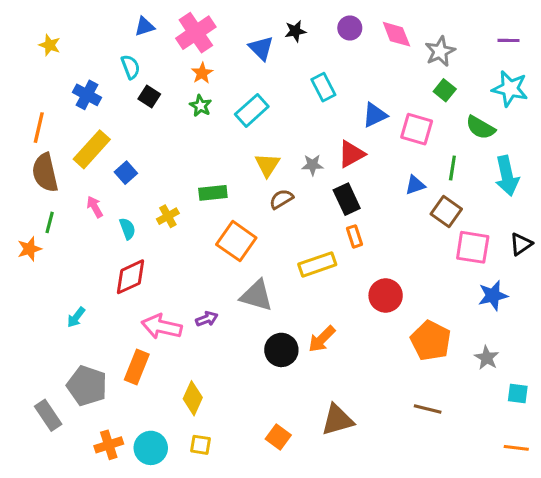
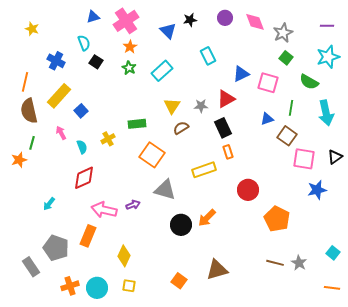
cyan star: (510, 89) -> (328, 57), turned -30
gray star: (487, 358) -> (299, 263), moved
cyan square: (518, 393) -> (333, 253), turned 32

